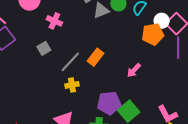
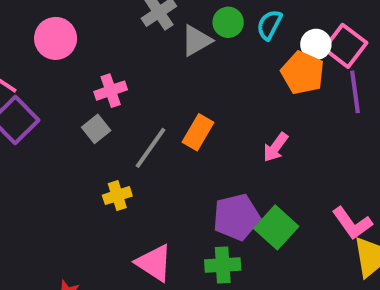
pink cross: (54, 21) -> (111, 91), moved, turned -35
orange pentagon: (153, 34) -> (303, 73), turned -30
yellow cross: (72, 85) -> (117, 196), moved

